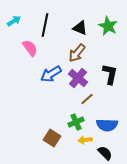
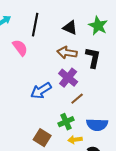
brown arrow: (77, 53) -> (67, 53), turned 60
blue arrow: (51, 74) -> (41, 91), moved
black L-shape: (110, 74) -> (93, 58), moved

